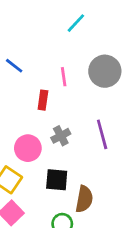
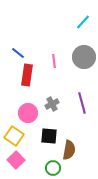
cyan line: (76, 23) -> (83, 22), moved
red rectangle: (43, 100) -> (27, 75), moved, size x1.5

